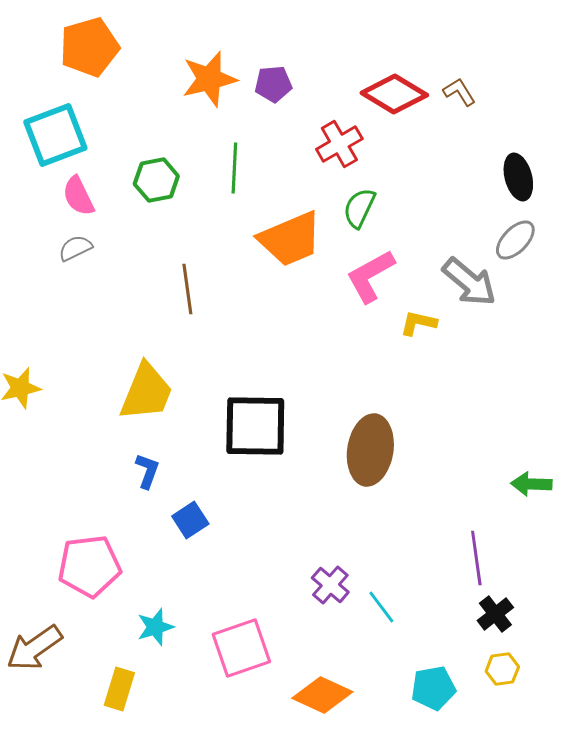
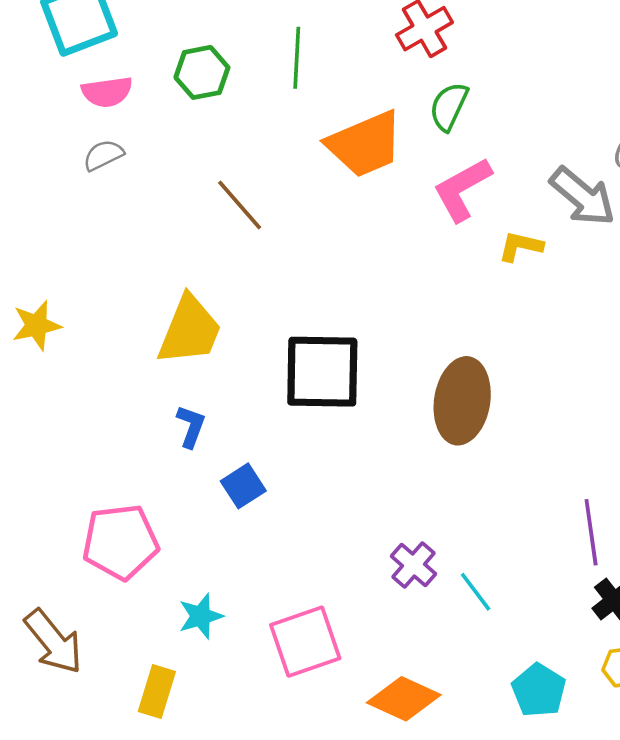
pink semicircle: (78, 196) -> (107, 92), turned -72
brown line: (187, 289) -> (240, 205), turned -33
brown arrow: (34, 648) -> (54, 642), turned -94
cyan pentagon: (433, 688) -> (539, 690), turned -30

